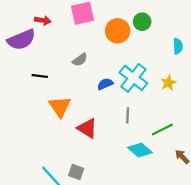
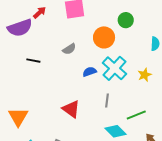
red arrow: (43, 20) -> (40, 12), turned -56
orange circle: (118, 31) -> (104, 37), moved
orange triangle: (60, 107) -> (18, 117), moved

